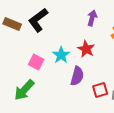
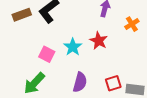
brown rectangle: (12, 24) -> (22, 15), turned -42
purple semicircle: (77, 76) -> (80, 82), moved

